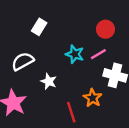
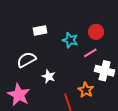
white rectangle: (39, 27) -> (40, 31), turned 48
cyan star: (75, 54) -> (70, 40), moved

